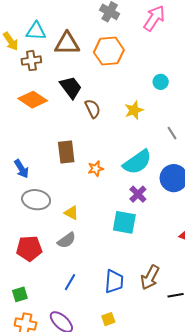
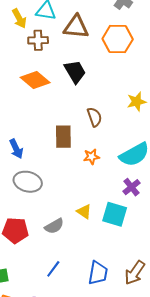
brown semicircle: (93, 109) -> (94, 117), moved
yellow triangle: (71, 213) -> (84, 212), moved

